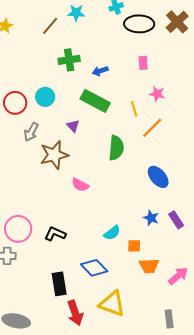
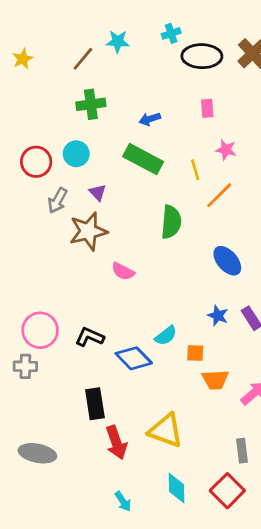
green cross: (69, 60) -> (91, 104), moved
purple triangle: (73, 126) -> (98, 193), moved
blue diamond: (94, 268) -> (134, 358), moved

